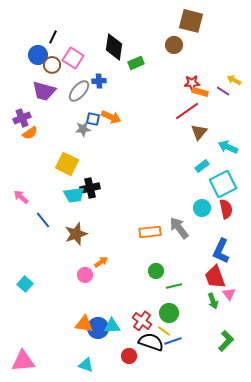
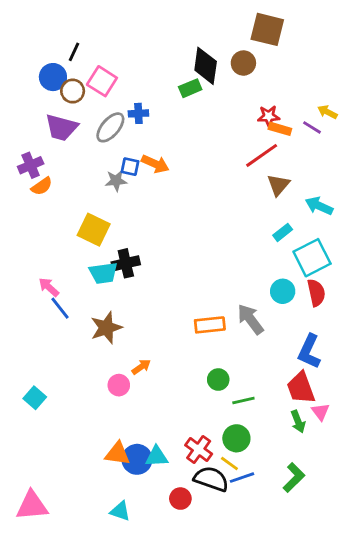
black diamond: (114, 47) -> (206, 66), moved
pink arrow: (21, 197) -> (49, 287), moved
green L-shape: (226, 341) -> (294, 478), moved

